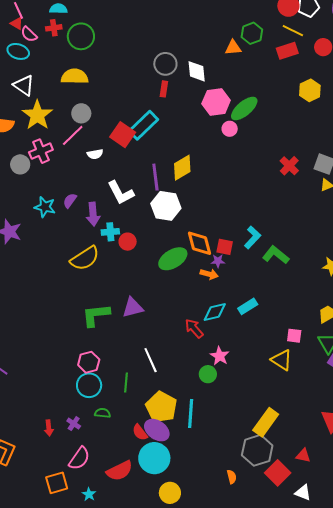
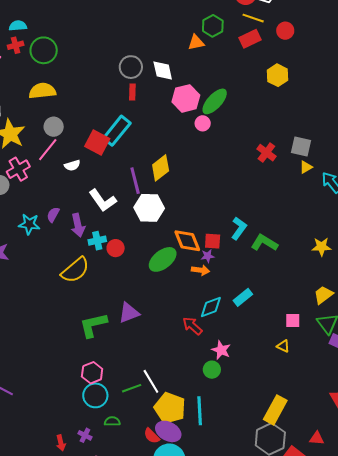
white line: (151, 360) -> (151, 381), moved
yellow triangle: (282, 360) -> (283, 346), size x0.6
green line: (126, 383) -> (132, 388), turned 72

